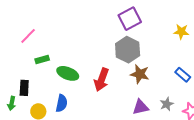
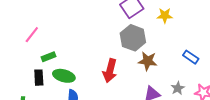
yellow star: (181, 32) -> (165, 15), moved
green ellipse: (68, 73) -> (64, 76), moved
black rectangle: (24, 88) -> (39, 78), moved

